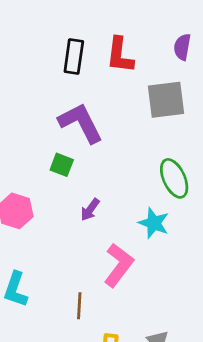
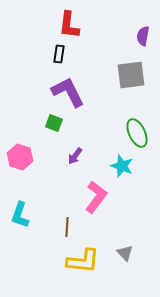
red L-shape: (120, 55) -> (69, 25), moved
black rectangle: (74, 56) -> (59, 54), moved, size x0.7

